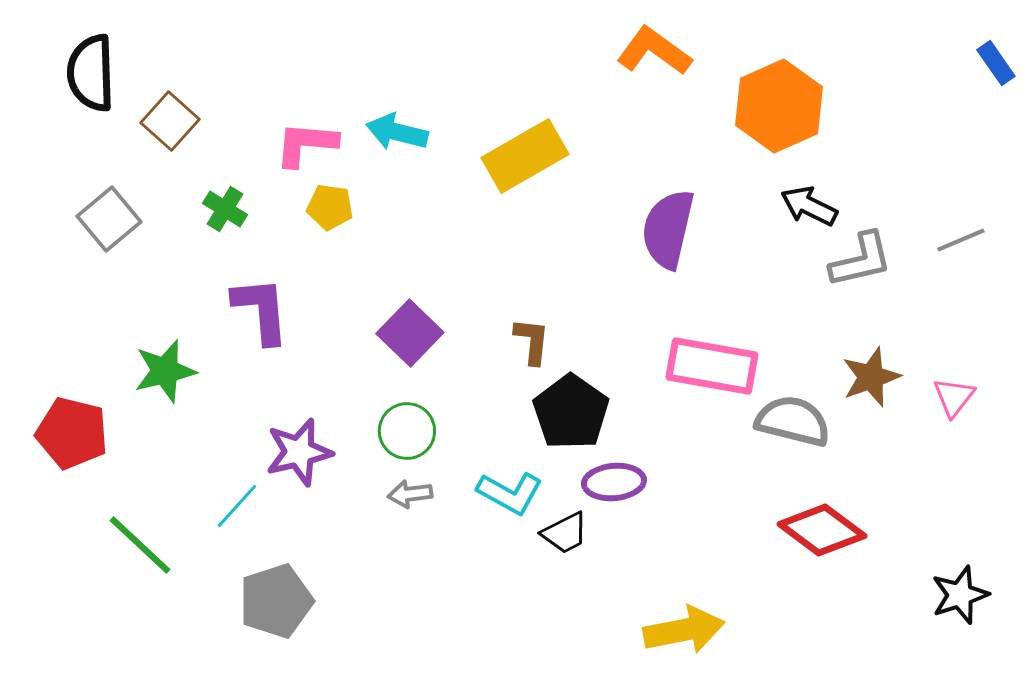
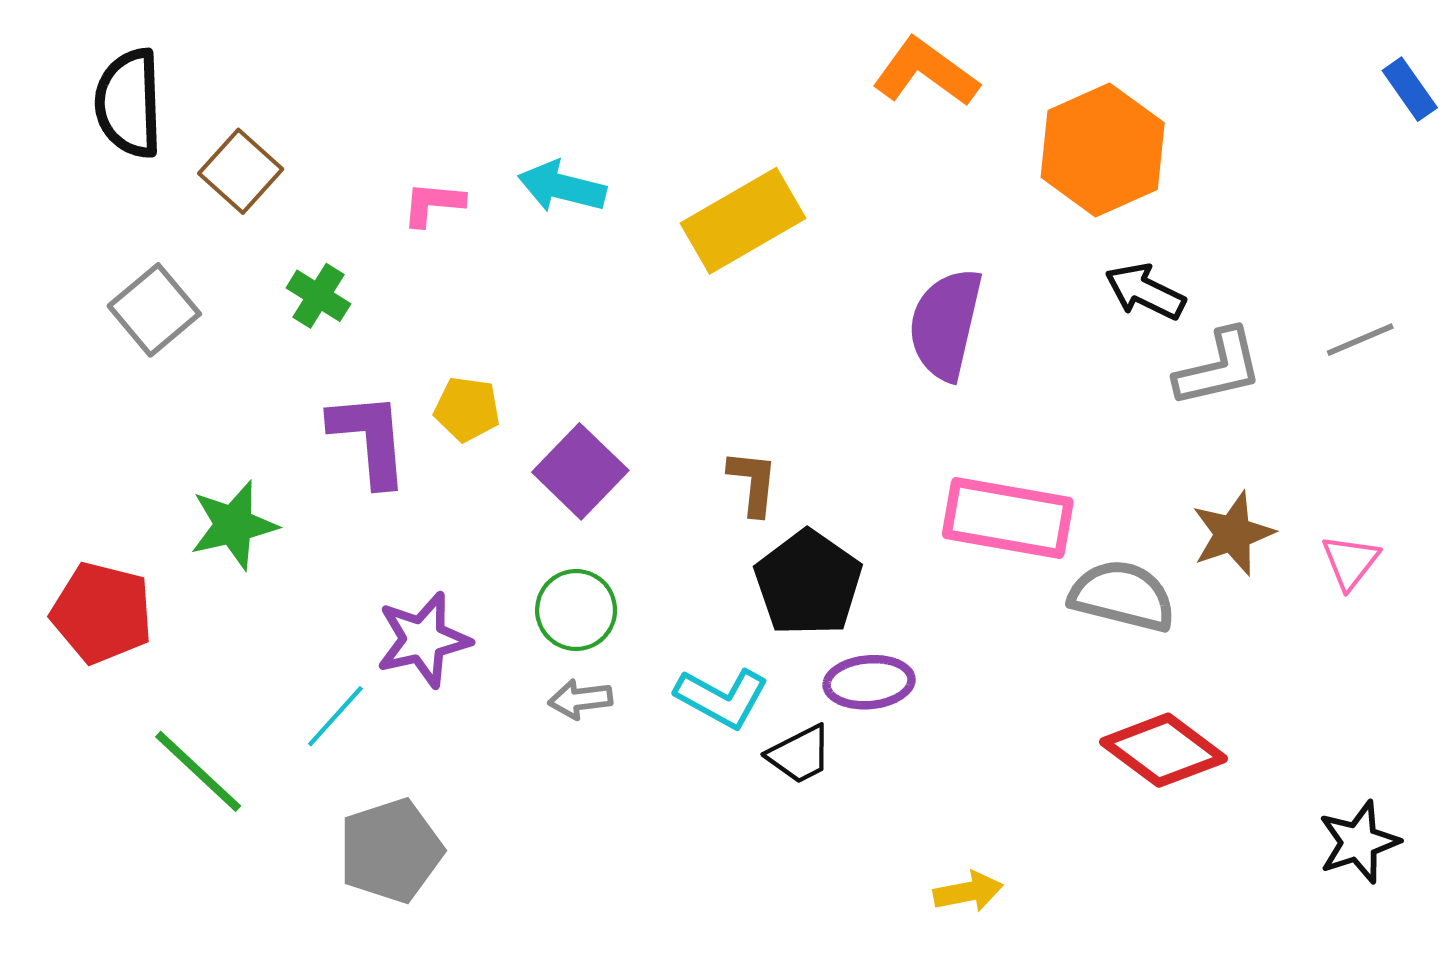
pink L-shape: (306, 144) -> (433, 204), size x0.7
yellow pentagon: (330, 207) -> (467, 409), moved
yellow arrow: (684, 630) -> (968, 892), size x0.6

